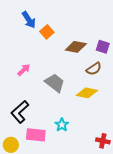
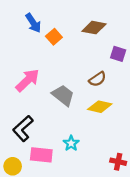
brown diamond: (76, 47) -> (94, 28), moved
brown semicircle: (94, 69) -> (97, 79), moved
pink arrow: (24, 70) -> (28, 80), size x1.6

